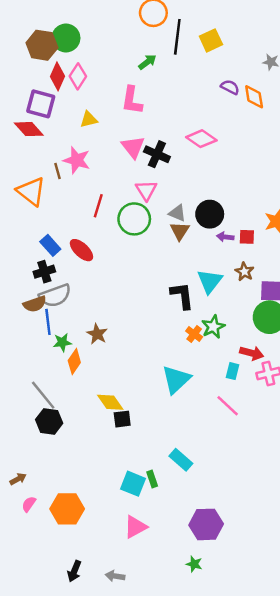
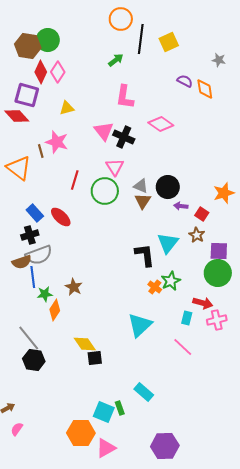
pink L-shape: (132, 100) -> (125, 97), moved
red square: (247, 237) -> (202, 214), moved, turned 32
orange hexagon: (67, 509) -> (81, 433), moved

